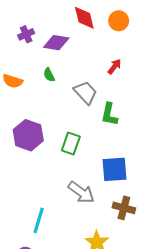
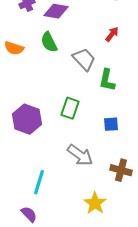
green semicircle: (49, 75) -> (49, 42), size x1.5
purple hexagon: (28, 135) -> (27, 119), moved
blue square: (114, 169) -> (111, 124), moved, size x0.6

